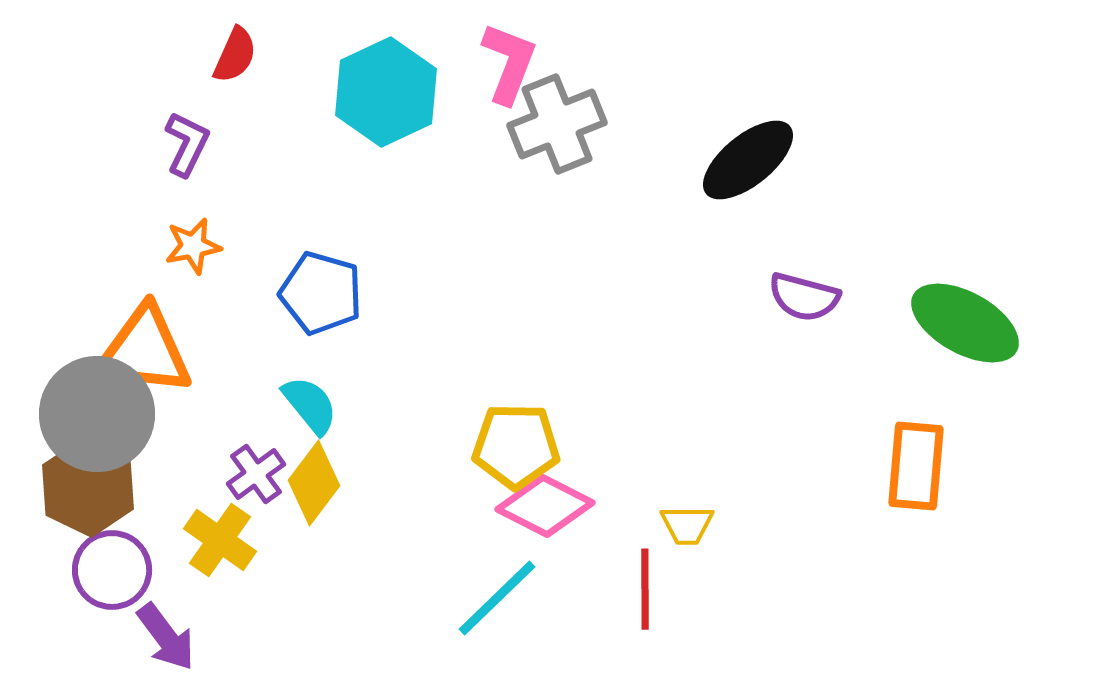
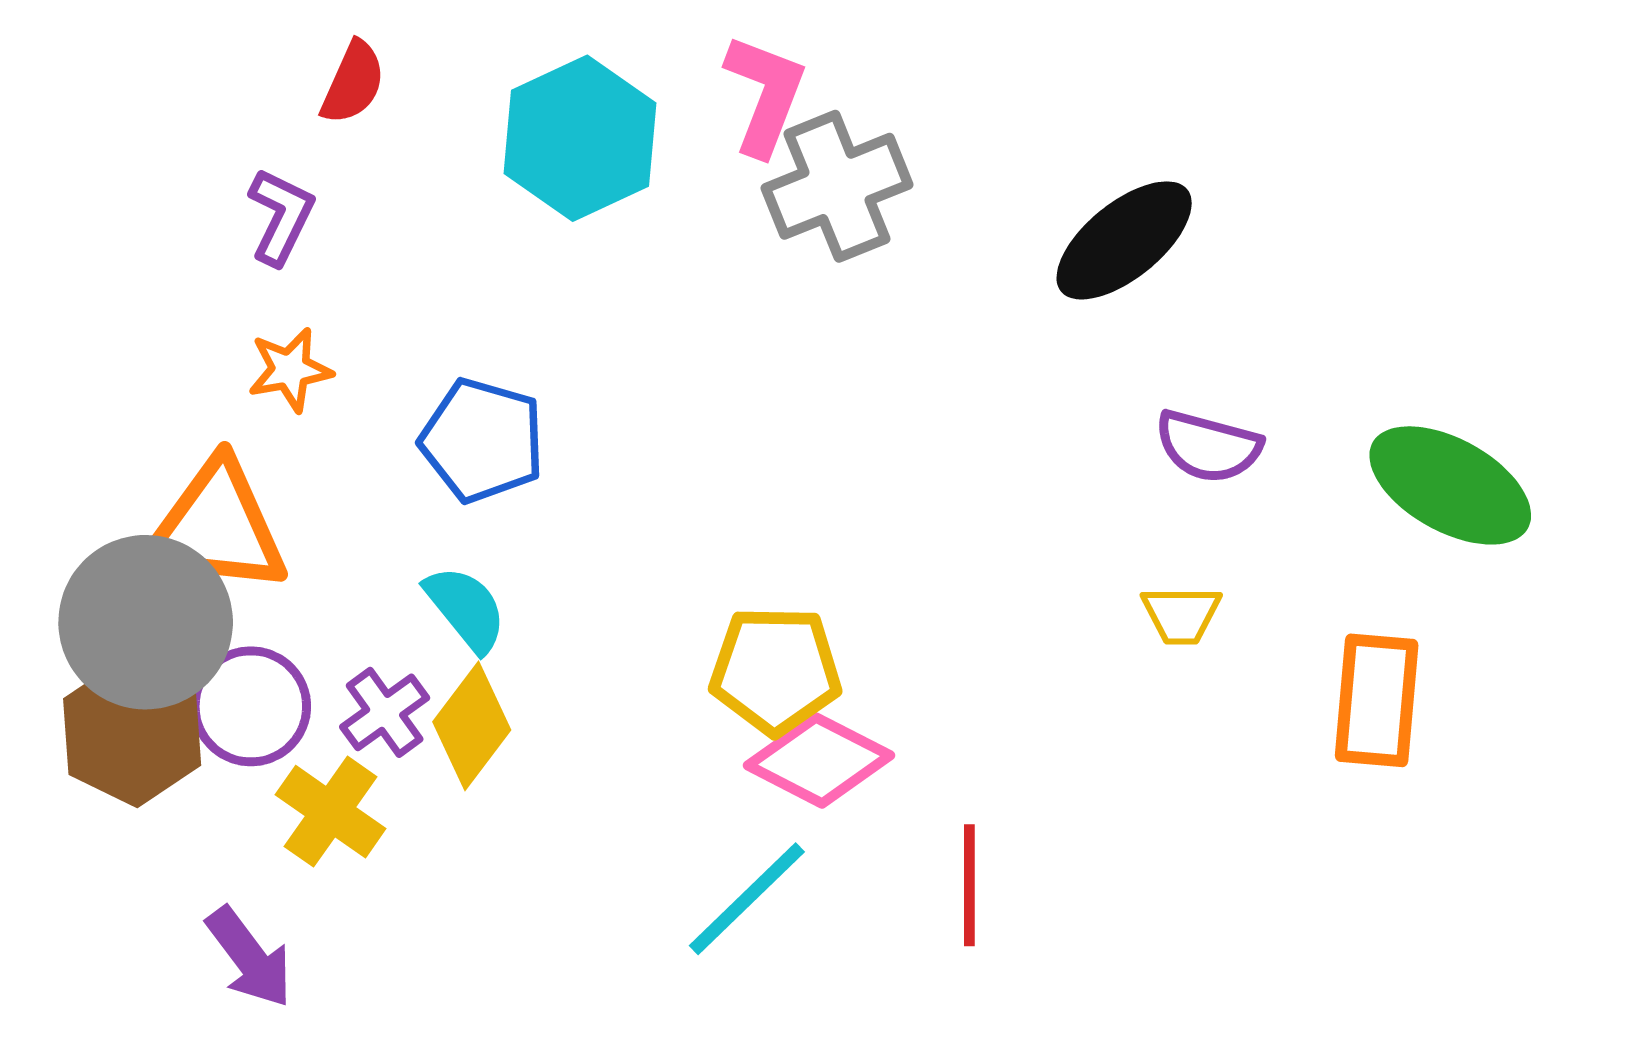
yellow trapezoid: (687, 525) -> (1181, 615), moved
purple circle: (112, 570) -> (251, 706), moved

